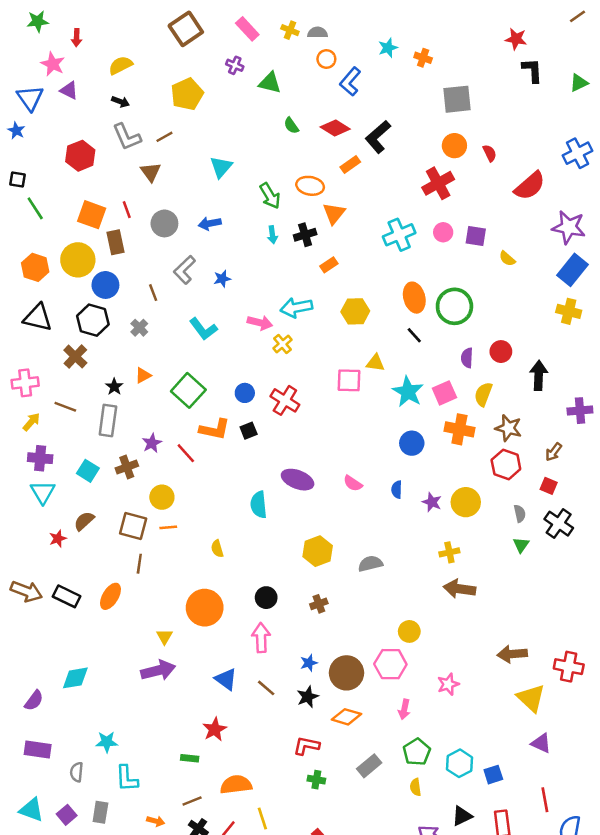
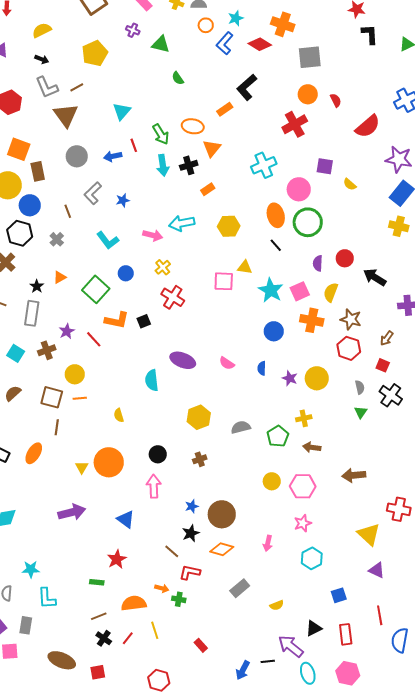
cyan star: (388, 48) -> (236, 18), moved
orange cross: (423, 58) -> (283, 24), size x1.6
red diamond: (335, 128) -> (260, 44), moved
brown triangle: (151, 172) -> (66, 115), size x1.5
red line: (127, 210) -> (134, 145), moved
pink circle: (443, 232) -> (299, 189), moved, size x1.5
cyan arrow: (272, 235) -> (163, 165), size x1.5
yellow cross: (282, 344) -> (163, 267), moved
black arrow: (539, 375) -> (375, 277), turned -60
blue circle: (245, 393) -> (126, 273), moved
brown arrow: (459, 589) -> (312, 447), size x0.7
yellow triangle: (164, 636) -> (82, 467), moved
brown arrow: (512, 654) -> (354, 475), moved
pink hexagon: (390, 664) -> (303, 486), moved
brown line: (266, 688) -> (172, 551), moved
green pentagon: (417, 752) -> (278, 436), moved
cyan hexagon: (459, 763) -> (312, 558), moved
green cross: (316, 780) -> (179, 599), moved
yellow semicircle: (416, 787) -> (277, 605), turned -104
orange arrow: (156, 821) -> (162, 588), moved

